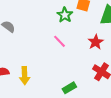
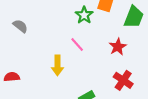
yellow arrow: (25, 76) -> (57, 65), moved

